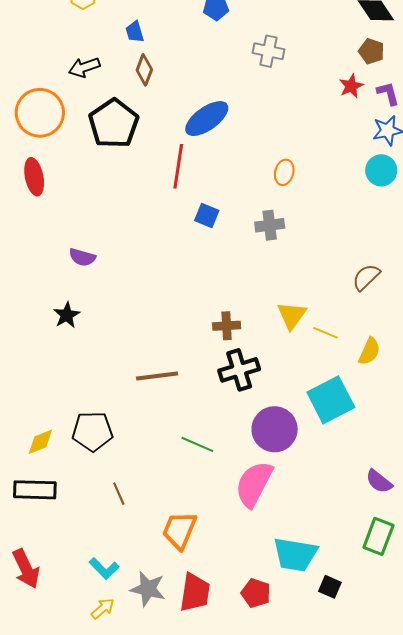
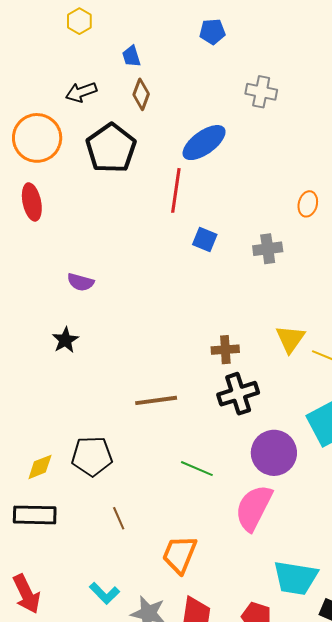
gray cross: (268, 51) -> (261, 92), moved
orange ellipse: (284, 172) -> (308, 204), moved

